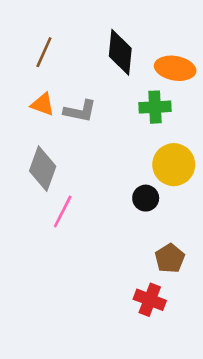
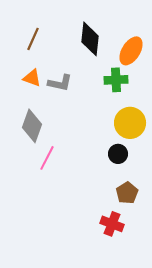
orange ellipse: (175, 68) -> (131, 51), turned -68
black circle: (146, 198) -> (118, 154), moved

